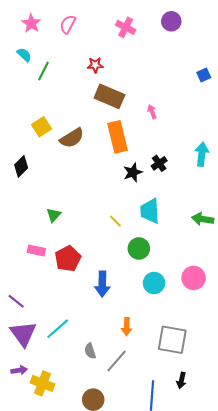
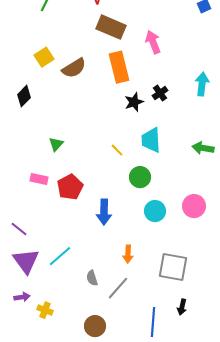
pink arrow: (152, 112) -> (153, 42), size x1.6
yellow cross: (42, 383) -> (45, 310), size x0.7

